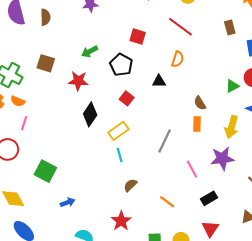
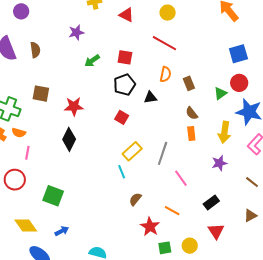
brown rectangle: (230, 27) -> (189, 83), moved
green arrow: (90, 51) -> (92, 61), moved
black pentagon: (121, 65) -> (124, 85), moved, turned 30
black diamond: (90, 114) -> (69, 139), moved
yellow rectangle: (118, 131) -> (132, 151), moved
purple star: (222, 158) -> (219, 163), size x0.7
pink line: (192, 169) -> (181, 178), moved
blue arrow: (68, 202) -> (62, 231), moved
red star: (121, 221) -> (150, 227), moved

